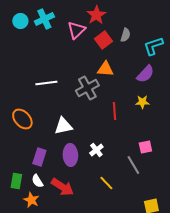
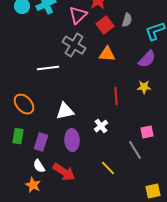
gray cross: (87, 88) -> (74, 45), moved, turned -30
white cross: (96, 150) -> (101, 126), moved
green rectangle: (16, 181) -> (18, 136), moved

